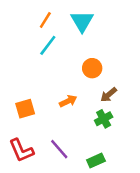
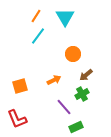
purple line: (59, 149) -> (64, 107), moved

